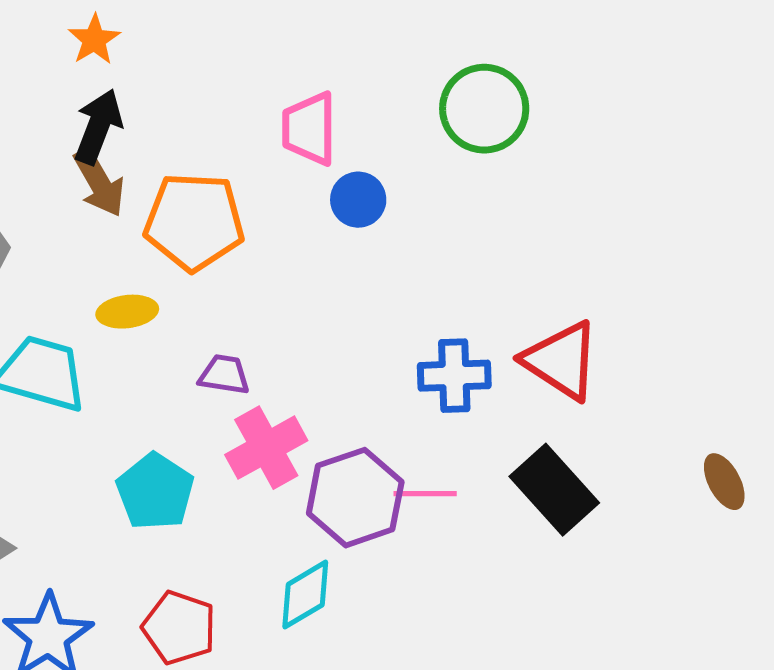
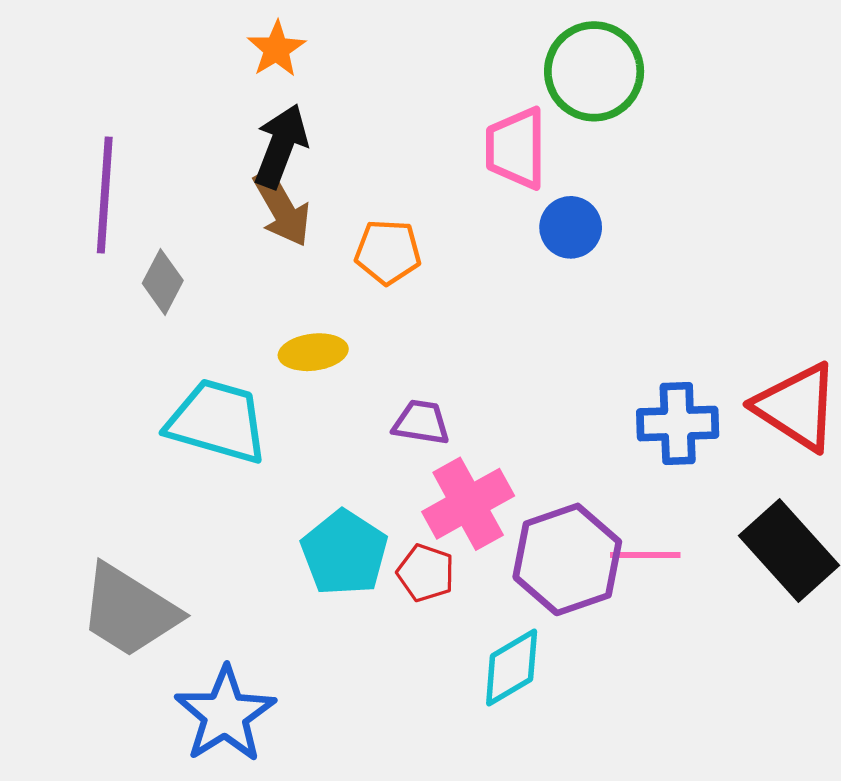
green circle: (484, 109) -> (594, 71), moved
orange pentagon: (194, 222) -> (388, 252), size x0.6
red pentagon: (179, 628) -> (426, 573), moved, size x0.7

